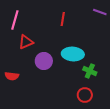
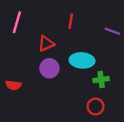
purple line: (100, 12) -> (112, 31), moved
red triangle: (26, 42) -> (46, 44), moved
green cross: (90, 71) -> (101, 80), turned -32

